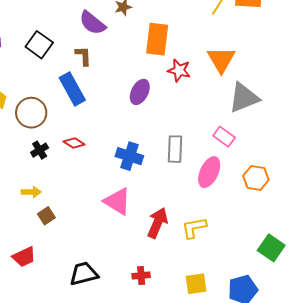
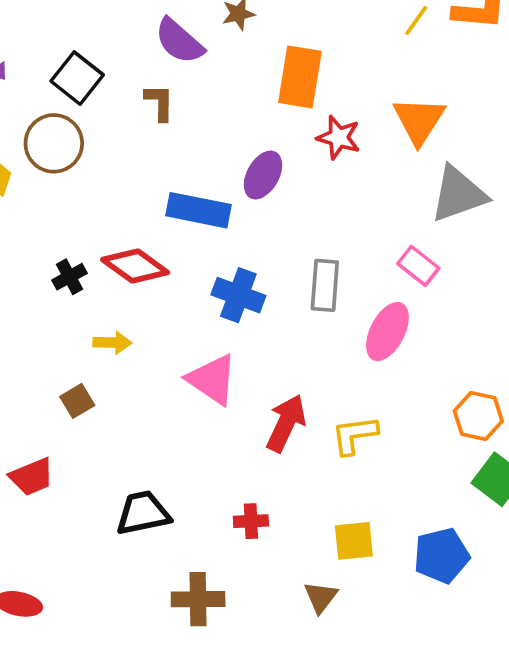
blue rectangle: (72, 89) -> (199, 210), moved, turned -52
brown circle: (31, 113) -> (54, 143), moved
red diamond: (74, 143) -> (135, 266), size x1.6
orange hexagon: (256, 178) -> (478, 416), moved
yellow arrow: (31, 192) -> (112, 343), moved

